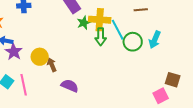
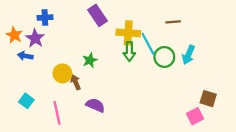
green star: (84, 23) -> (90, 60), moved
purple star: (14, 52) -> (35, 38), moved
pink line: (24, 85) -> (57, 113), moved

